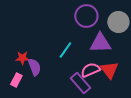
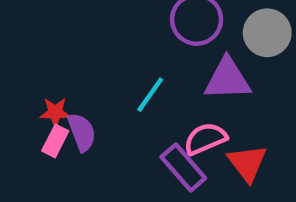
red triangle: (109, 70) -> (247, 163), moved
pink rectangle: (16, 80) -> (55, 141), moved

